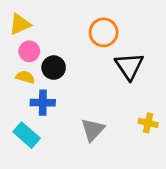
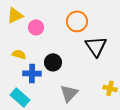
pink circle: (29, 51) -> (36, 27), moved
black circle: (54, 68) -> (53, 62), moved

